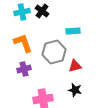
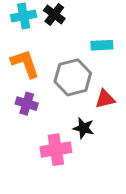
purple cross: (24, 69) -> (27, 104), turned 32
black star: (75, 90) -> (83, 128), moved

